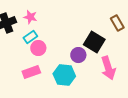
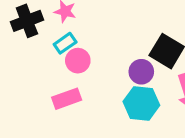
cyan hexagon: (64, 75) -> (141, 103), moved

